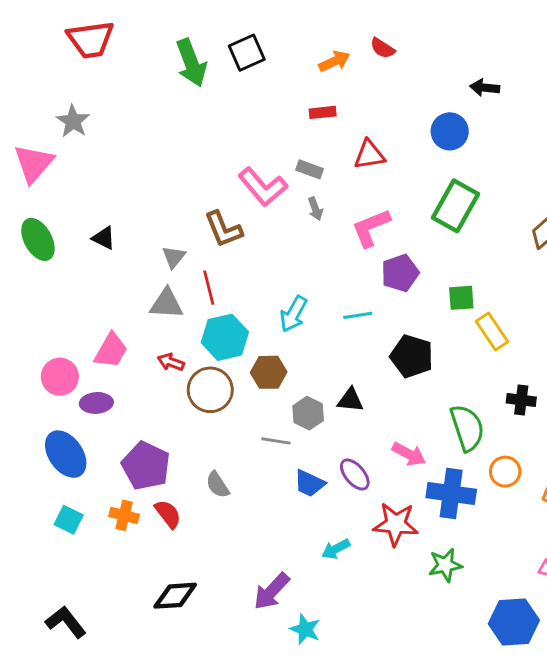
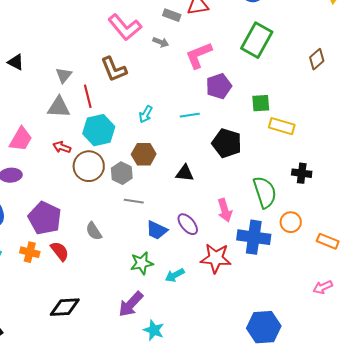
gray rectangle: (310, 169) -> (172, 15), moved
gray arrow: (315, 209) -> (161, 42), turned -49
brown L-shape: (223, 229) -> (114, 69), moved
cyan arrow: (293, 314) -> (146, 114), size x0.7
yellow rectangle: (492, 331) -> (282, 126), turned -40
brown hexagon: (269, 372) -> (144, 154), moved
gray hexagon: (308, 413) -> (122, 173), moved
pink arrow: (409, 454) -> (225, 210), turned 45
green star: (445, 565) -> (142, 263), moved
blue hexagon: (514, 622) -> (264, 327), moved

